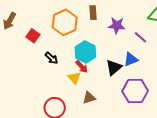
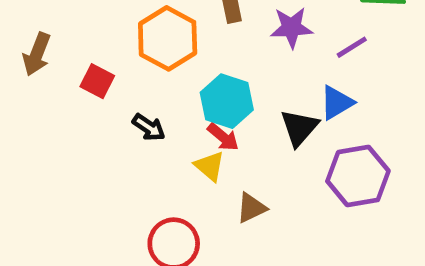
purple line: (140, 37) -> (352, 47), turned -64

